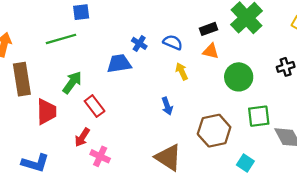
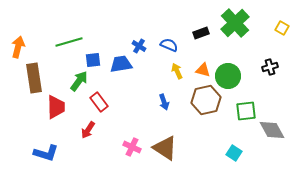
blue square: (81, 12) -> (93, 60), moved
orange triangle: (211, 51) -> (203, 70), moved
brown hexagon: (214, 131) -> (206, 100), moved
pink cross: (100, 156) -> (132, 147), moved

